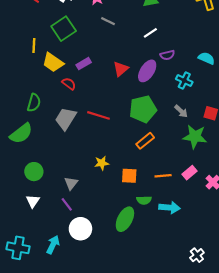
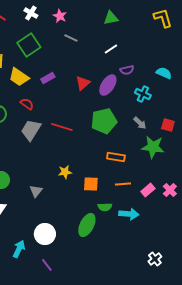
red semicircle: (69, 84) -> (27, 104), moved
orange rectangle: (145, 141) -> (116, 157), moved, turned 48
pink rectangle: (190, 173) -> (148, 190), moved
purple line: (67, 204) -> (47, 265), moved

